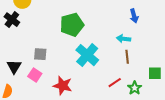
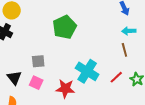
cyan arrow: (124, 39) -> (129, 31), moved
cyan cross: (87, 55) -> (87, 71), moved

